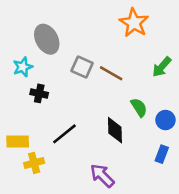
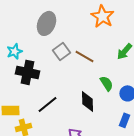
gray ellipse: (47, 39) -> (46, 23), moved, turned 50
gray square: (82, 67) -> (61, 51), turned 30
black cross: (39, 93) -> (27, 72), size x1.6

